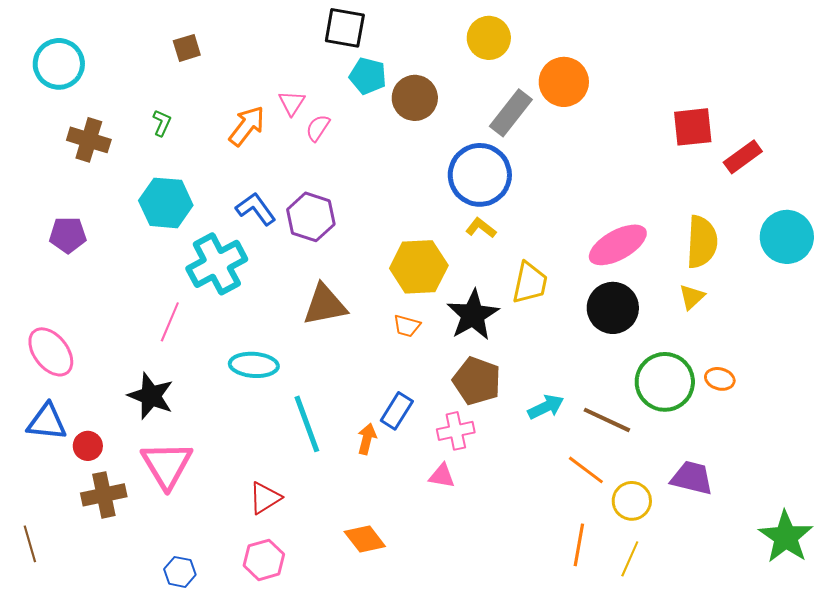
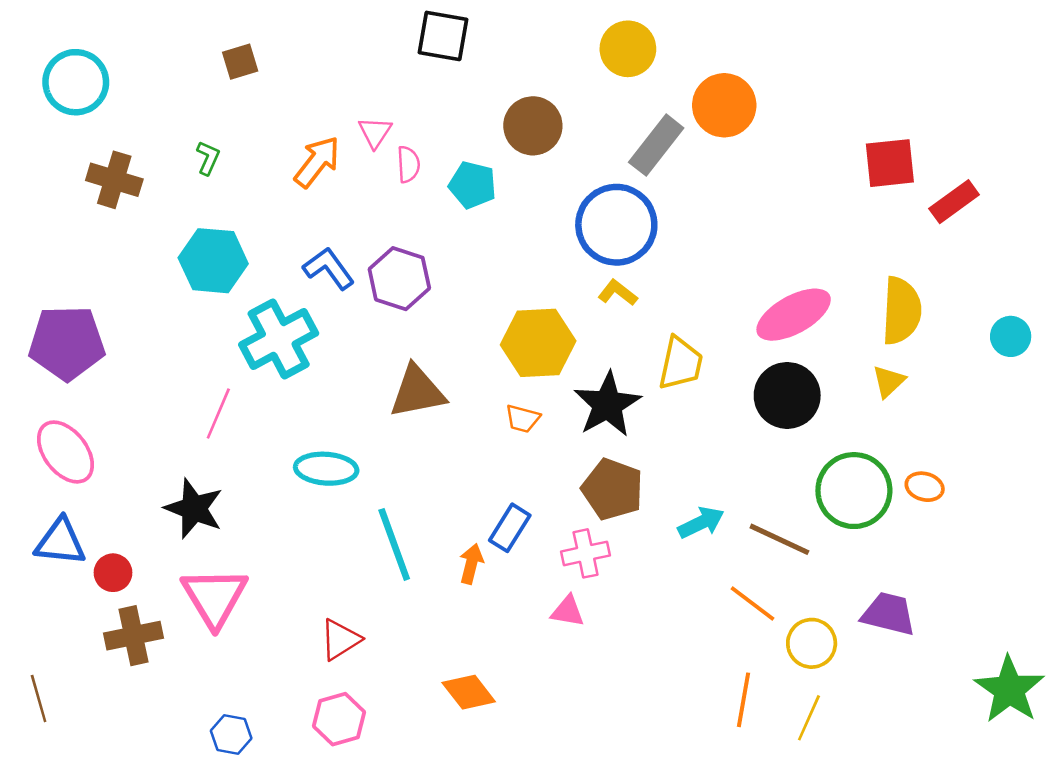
cyan pentagon: (368, 76) -> (473, 185), moved
pink semicircle: (318, 128) -> (408, 164), turned 144
purple pentagon: (68, 235) -> (67, 343), moved, size x1.6
cyan circle: (787, 237) -> (1011, 336), moved, size x0.6

